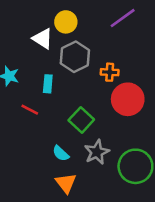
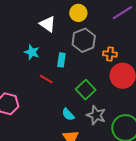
white triangle: (43, 39) -> (48, 24), moved
gray star: (97, 152) -> (96, 115), turned -30

